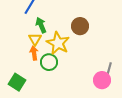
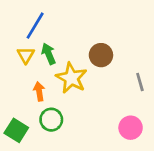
yellow triangle: (35, 39) -> (26, 55), moved
green circle: (49, 62) -> (51, 120), moved
gray line: (109, 69) -> (140, 82), moved, turned -32

